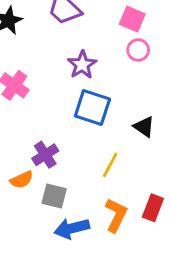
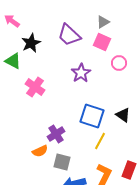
pink square: (132, 19) -> (102, 42), moved
blue square: (92, 108) -> (92, 116), moved

